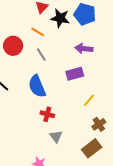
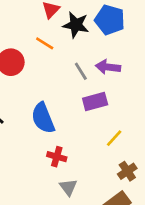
gray line: (41, 55) -> (81, 71), moved

